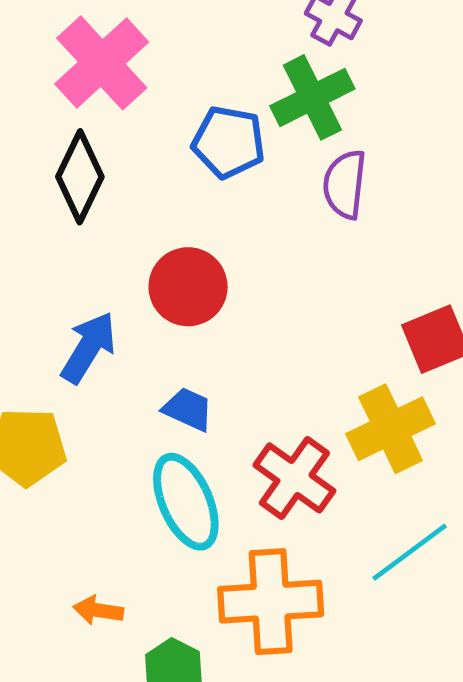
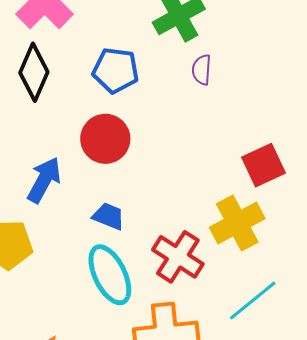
blue pentagon: (229, 142) -> (116, 70), moved
purple semicircle: (345, 184) -> (202, 70), size x0.7

